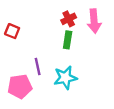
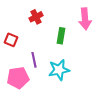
red cross: (69, 19) -> (36, 17), moved
red square: (12, 31) -> (11, 40), moved

